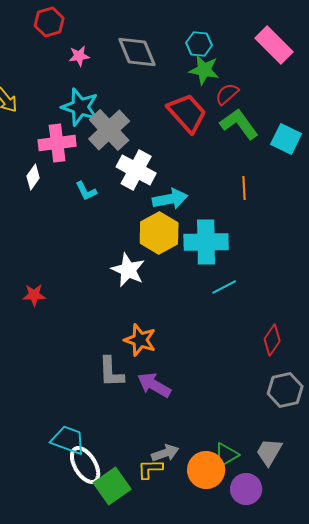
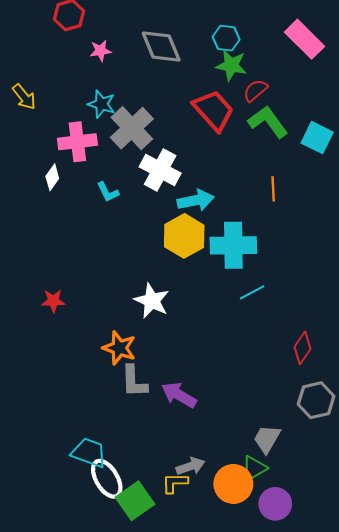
cyan star: (80, 107) -> (102, 104), size x0.7
white star: (128, 270) -> (152, 301), moved
orange star: (140, 340) -> (119, 348), moved
gray trapezoid: (269, 452) -> (267, 439), moved

